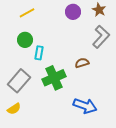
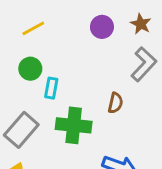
brown semicircle: (82, 63) -> (115, 103), turned 120
green cross: (54, 78) -> (74, 125), turned 30

